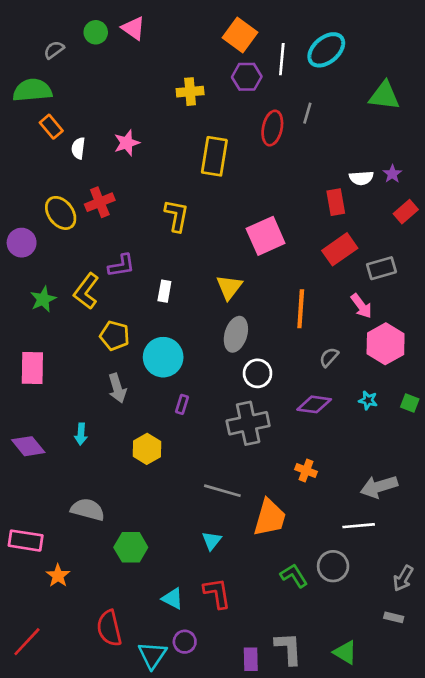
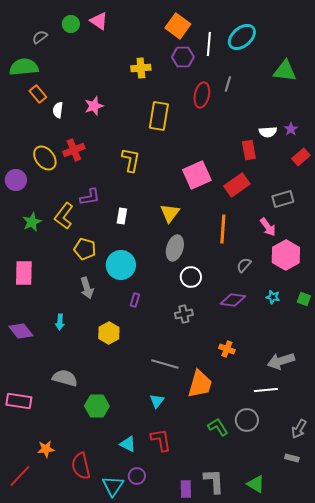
red rectangle: (340, 249) -> (237, 185), moved
gray cross: (248, 423) -> (184, 314), size x0.6
orange star: (58, 576) -> (46, 449), moved, turned 30

